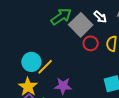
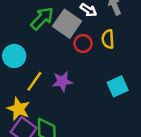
cyan circle: (31, 62) -> (14, 56), moved
purple star: (63, 86) -> (62, 81), moved

